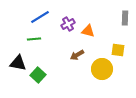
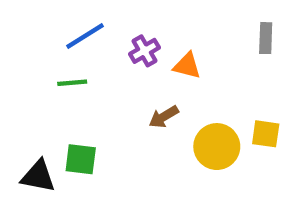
yellow square: (118, 50) -> (266, 134), moved
black triangle: (18, 63) -> (38, 176), moved
green square: (38, 75) -> (81, 159), turned -35

